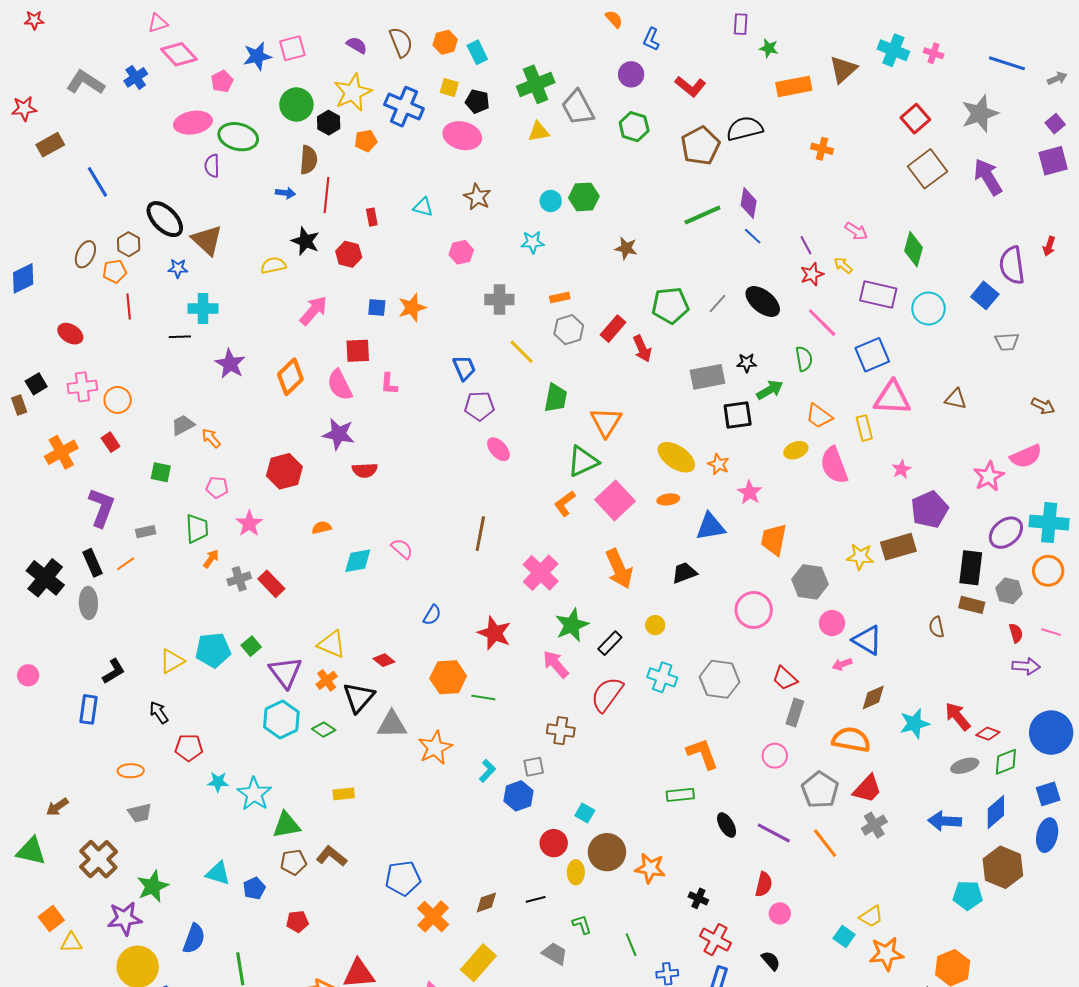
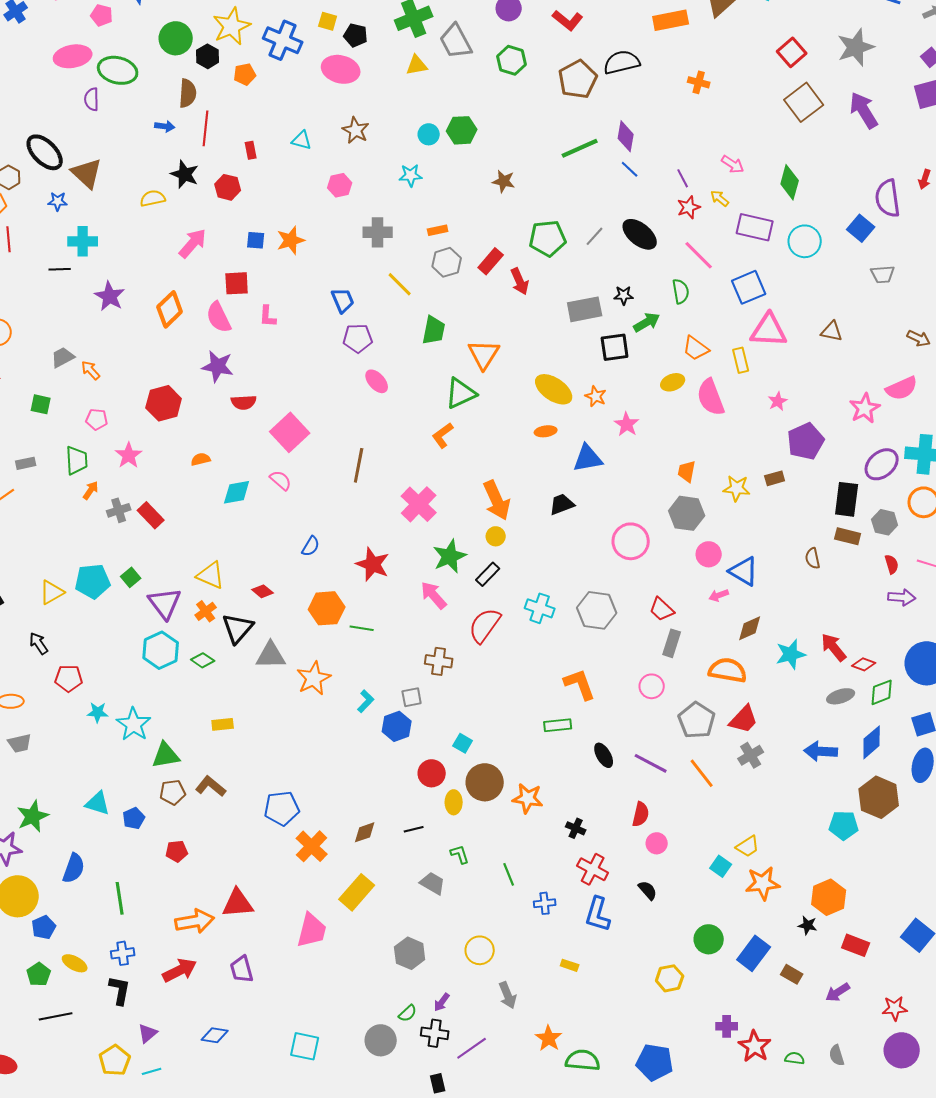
pink pentagon: (222, 81) -> (102, 15), turned -30
pink square: (615, 500) -> (290, 432), moved
orange trapezoid: (774, 540) -> (687, 471), moved, size x0.7
brown rectangle: (898, 547) -> (775, 478), size x0.6
yellow circle: (655, 625) -> (496, 536), moved

